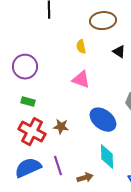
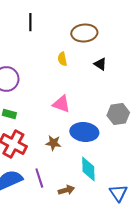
pink triangle: (81, 80) -> (61, 104), moved
blue ellipse: (103, 120) -> (84, 132), turned -32
brown star: (61, 127) -> (53, 143), moved

